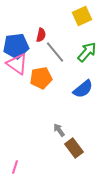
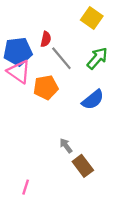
yellow square: (82, 16) -> (92, 18), turned -30
pink line: (15, 167) -> (26, 187), moved

